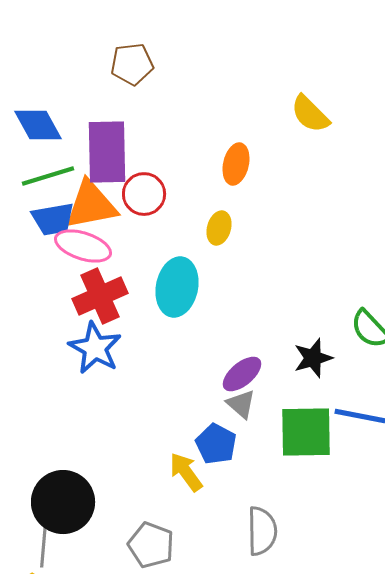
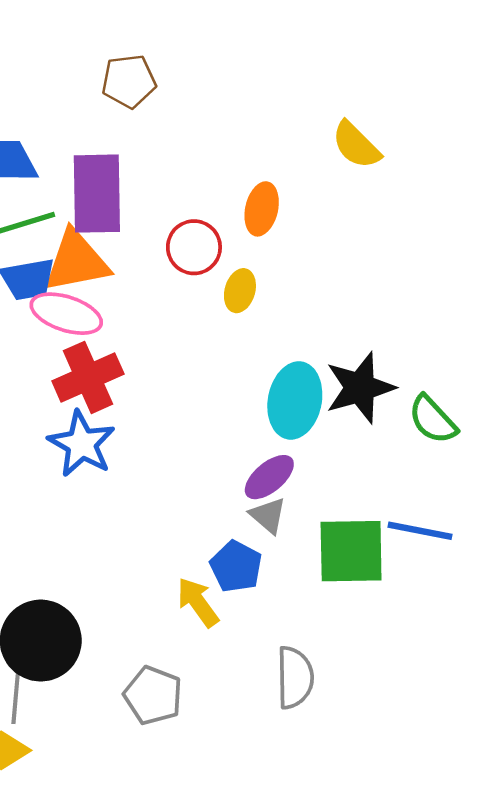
red circle: (144, 194) -> (194, 247), moved
cyan ellipse: (177, 287) -> (295, 400), moved
black star: (313, 358) -> (360, 388), moved, size x1.4

